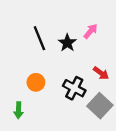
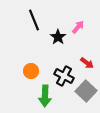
black line: (39, 38) -> (34, 20), moved
green arrow: (18, 110) -> (45, 96), moved, size x1.5

